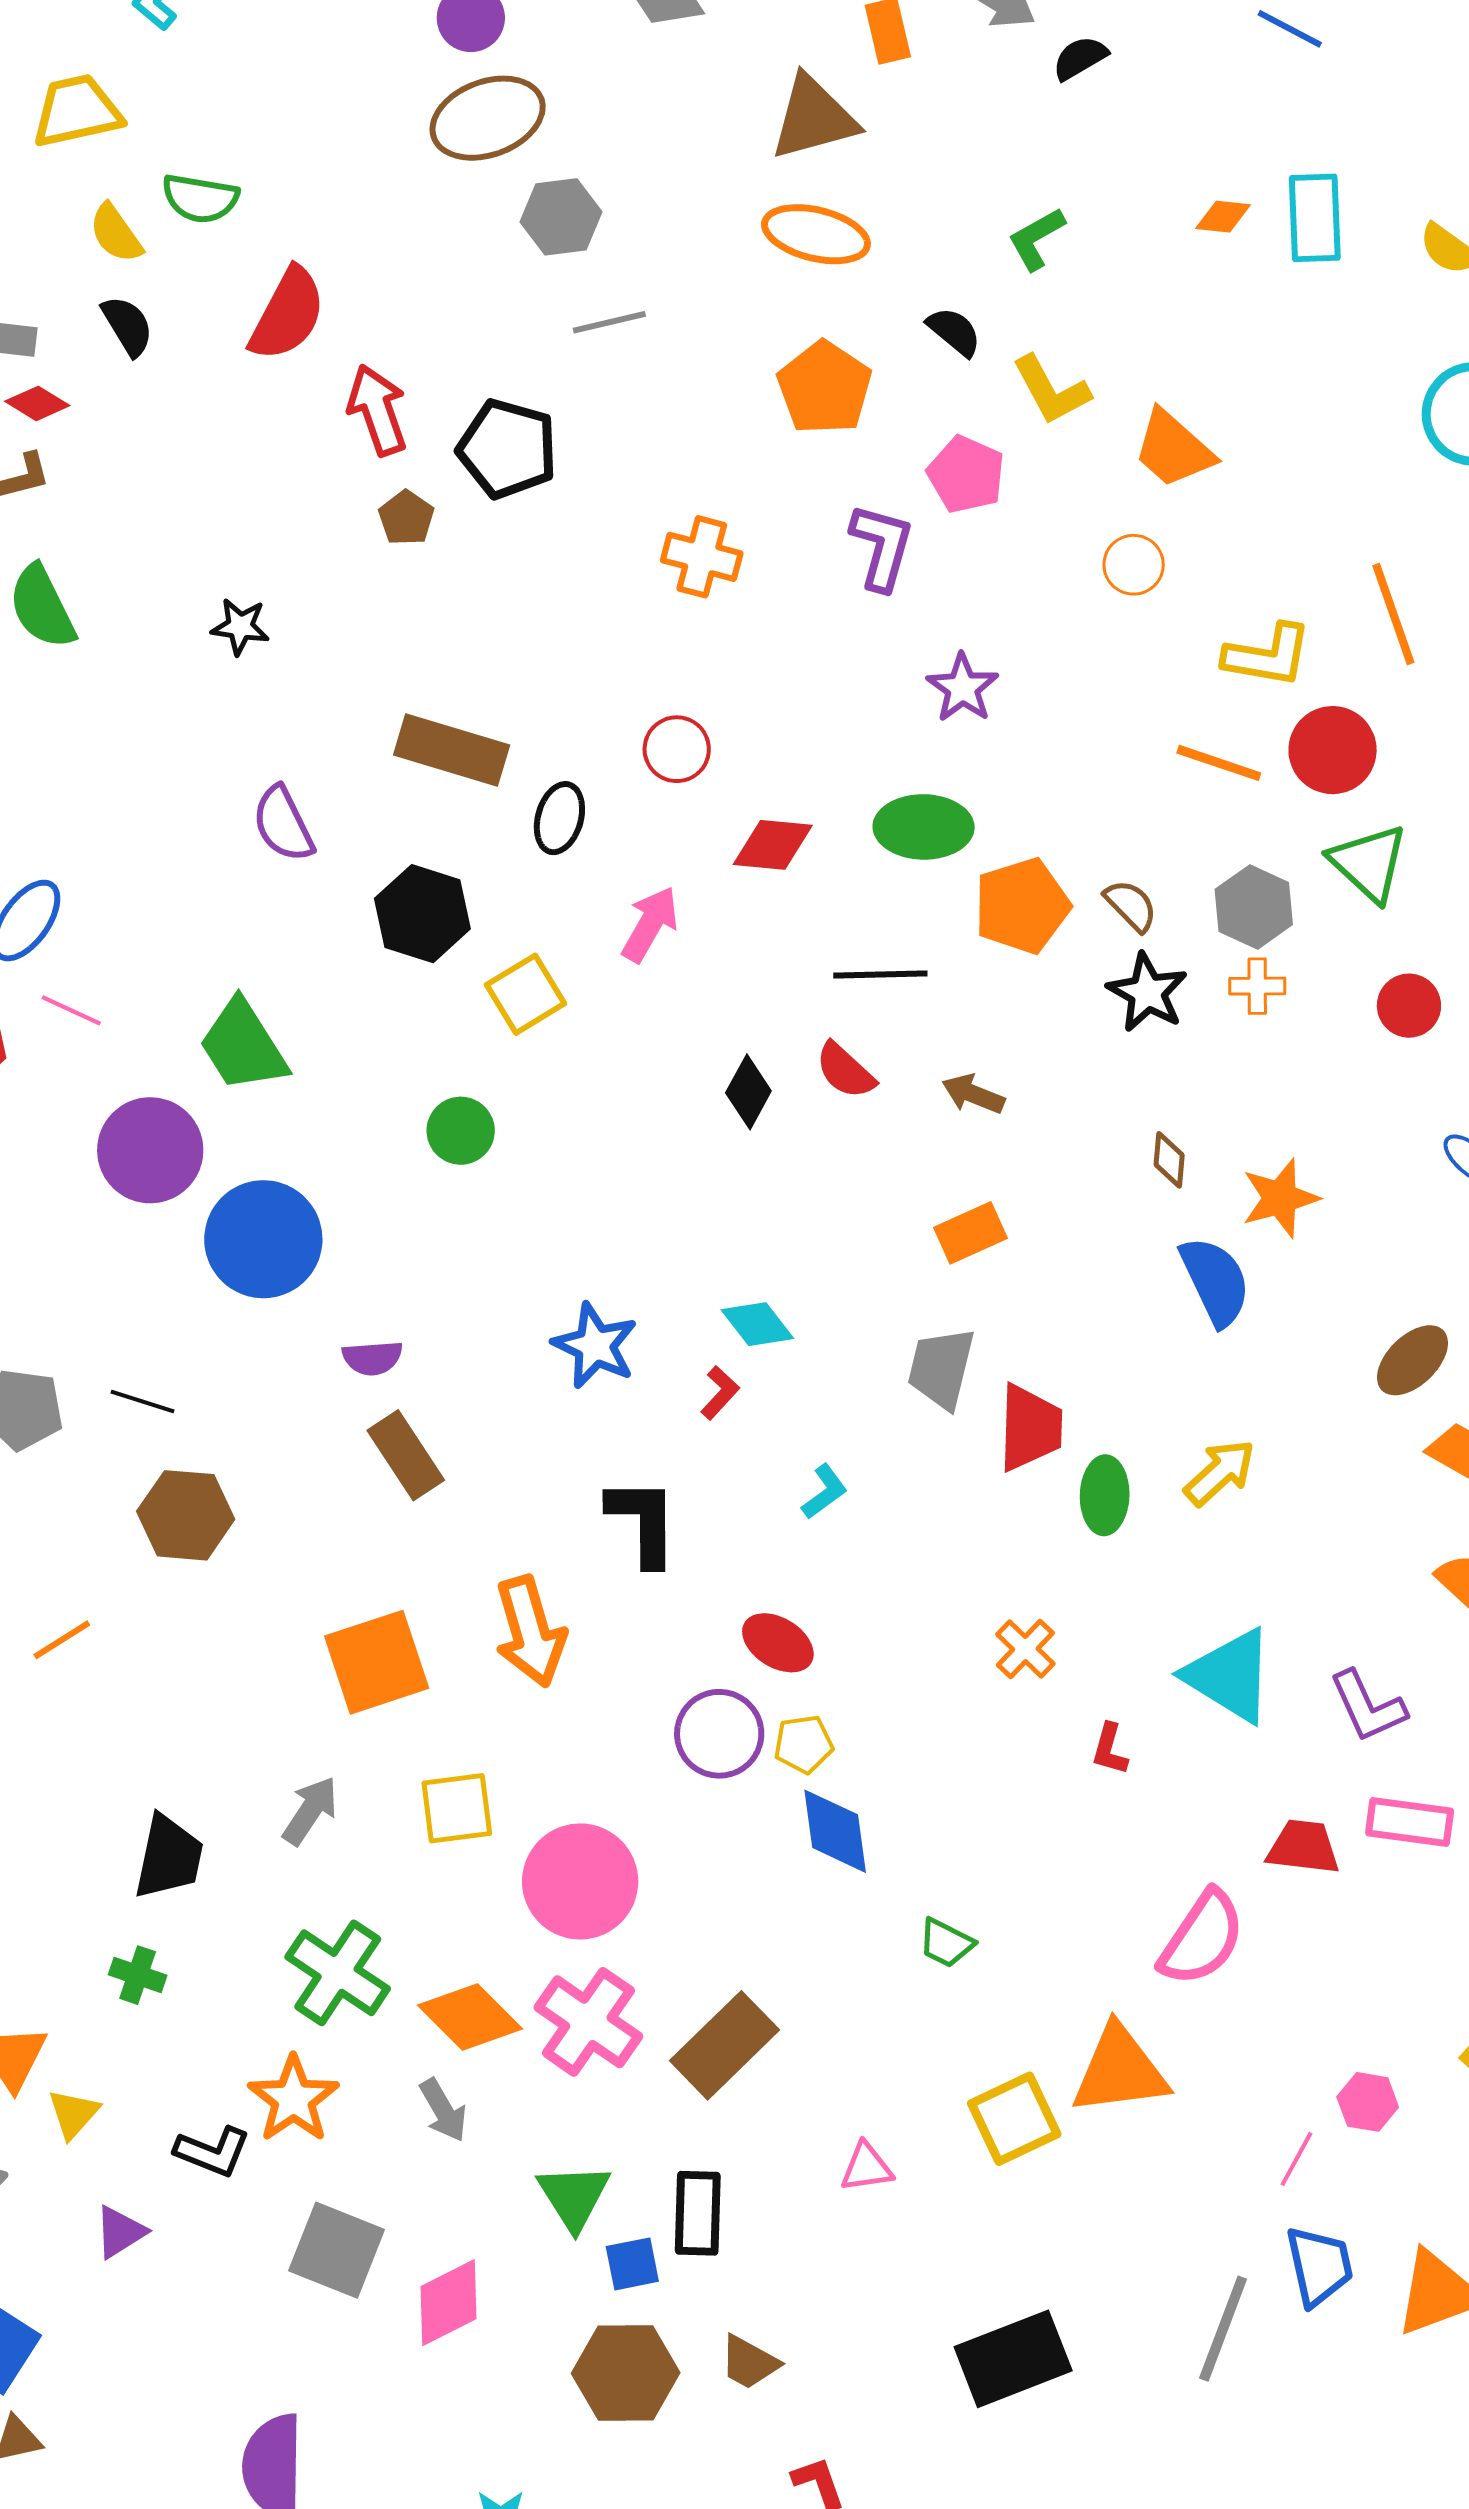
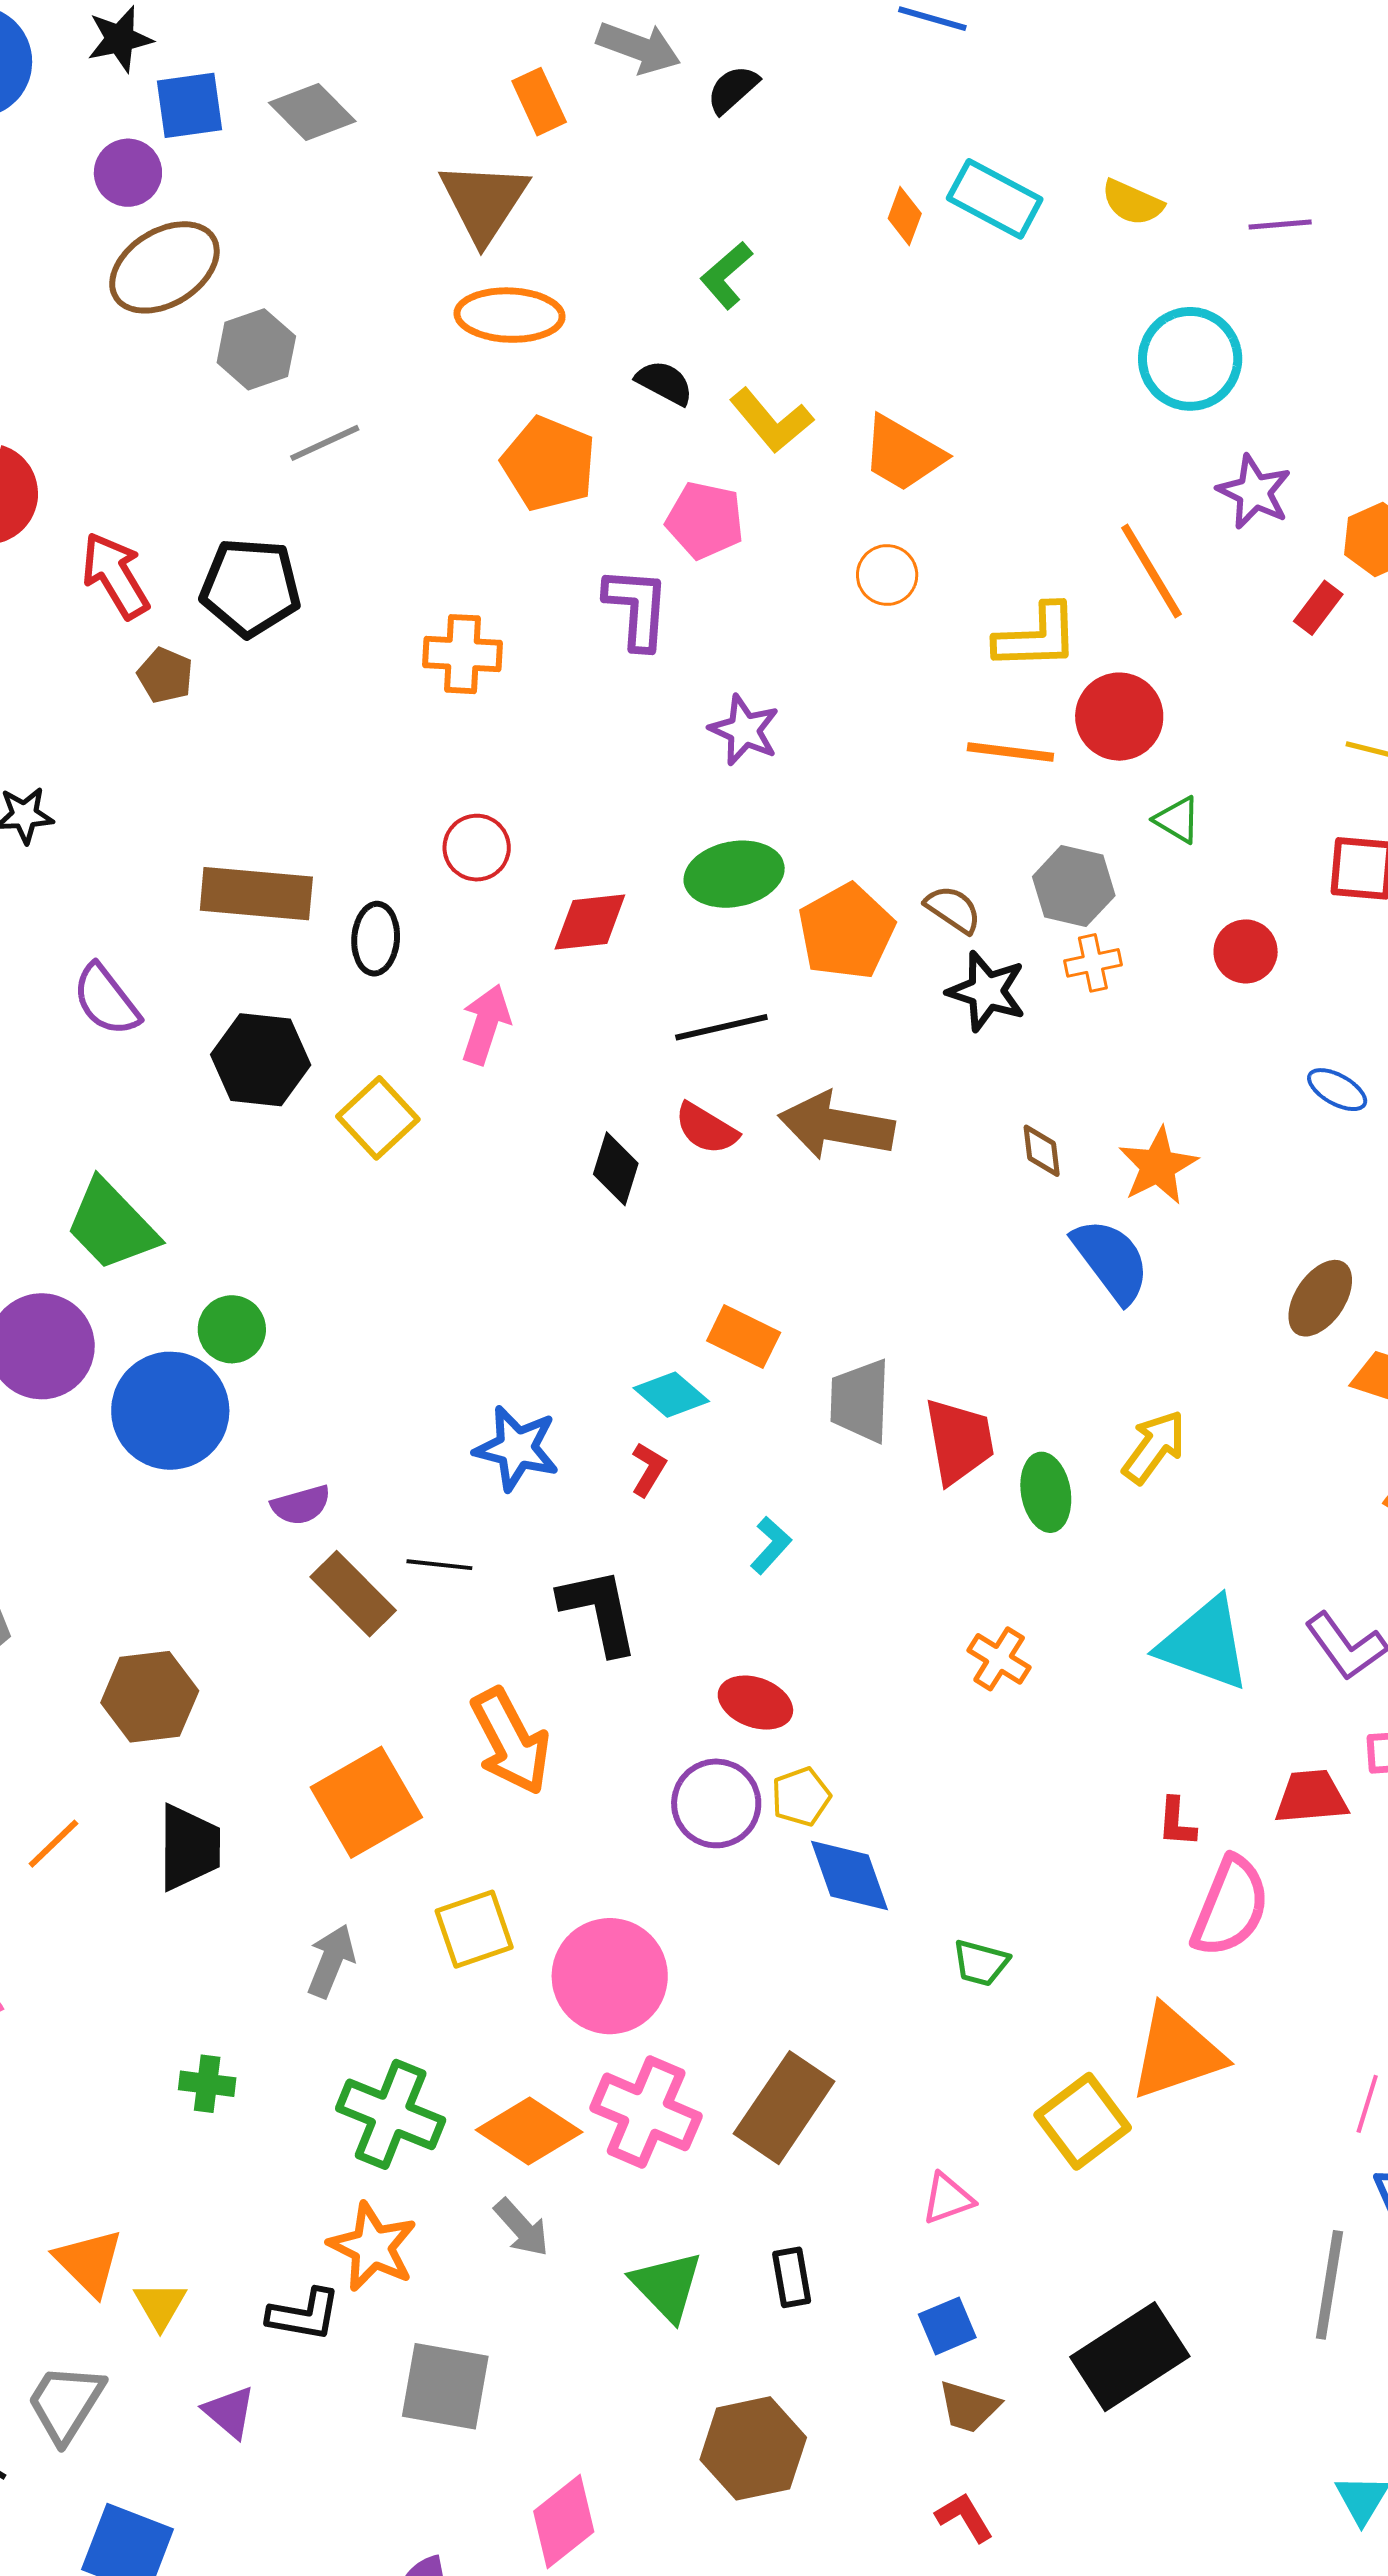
brown triangle: (814, 118) -> (484, 202), turned -30
orange diamond: (1223, 217) -> (905, 216), turned -64
cyan rectangle: (1315, 218) -> (995, 199), turned -48
green triangle: (1369, 863) -> (1177, 820), size x0.6
brown arrow: (973, 1094) -> (836, 1126), size x1.8
green circle: (461, 1131) -> (232, 1329), moved
orange rectangle: (971, 1233) -> (744, 1337), moved, turned 62
black line: (143, 1401) -> (439, 1565), moved
red L-shape: (1110, 1749) -> (1177, 1822), moved
black trapezoid: (169, 1857) -> (189, 1847), moved
green cross: (138, 1975) -> (207, 2084), moved
black rectangle: (698, 2213) -> (792, 2277), size x0.7
purple triangle: (120, 2232) -> (229, 2412), turned -36
blue square: (632, 2264) -> (947, 2326), moved
pink diamond: (449, 2303) -> (564, 2521), moved
brown trapezoid: (749, 2362) -> (969, 2407), moved

